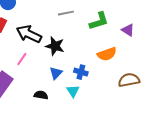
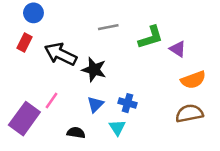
purple triangle: (128, 30) -> (178, 49), moved
orange semicircle: (107, 54) -> (193, 80), moved
pink line: (22, 59) -> (52, 100), moved

